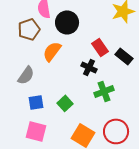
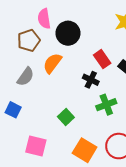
gray semicircle: (26, 75) -> (26, 77), moved
blue square: (36, 102) -> (13, 110), moved, turned 35

